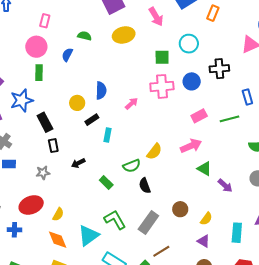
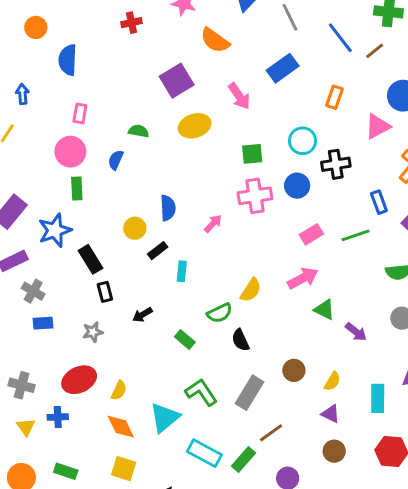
orange rectangle: (213, 13) -> (334, 97), moved
cyan circle: (189, 44) -> (303, 141), moved

